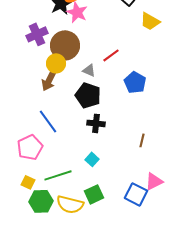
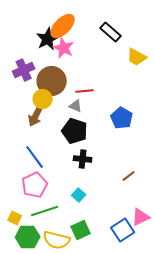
red line: (111, 55) -> (85, 91), moved, turned 30
brown line: (142, 140) -> (129, 176), turned 40
pink pentagon: (30, 147) -> (35, 185), moved
blue square: (136, 194) -> (123, 230), turned 30

